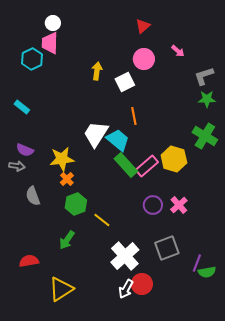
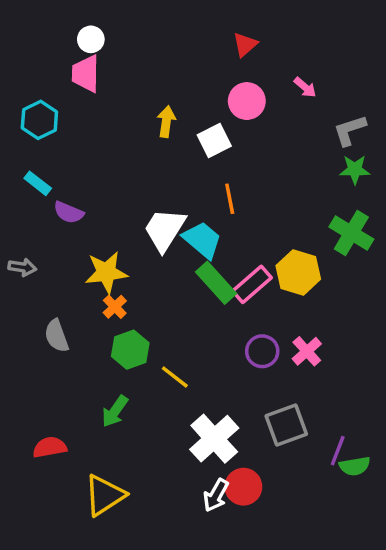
cyan hexagon: (32, 59) -> (39, 120), moved
purple semicircle: (25, 150) -> (69, 212), moved
gray arrow: (17, 166) -> (22, 267), moved

